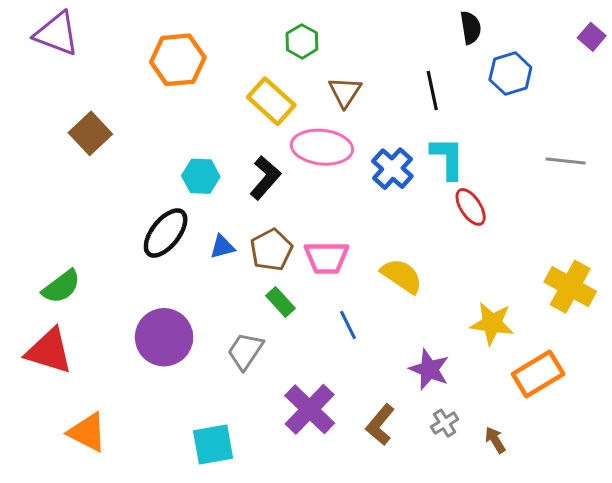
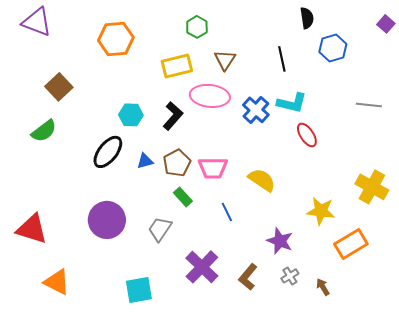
yellow rectangle: (271, 101) -> (177, 66), turned -56
cyan L-shape: (448, 158) -> (292, 103), turned 104
green semicircle: (61, 287) -> (44, 131), moved

